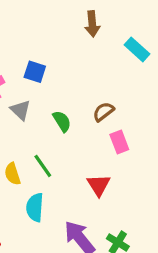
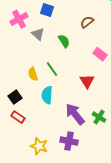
brown semicircle: (103, 112) -> (87, 22), moved
pink rectangle: (119, 142) -> (100, 54), turned -32

